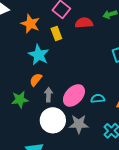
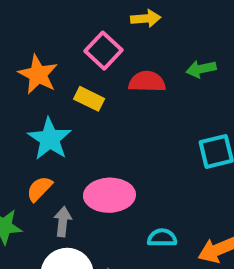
yellow rectangle: (56, 34) -> (89, 99), turned -48
pink ellipse: (74, 95) -> (109, 195), moved, turned 40

